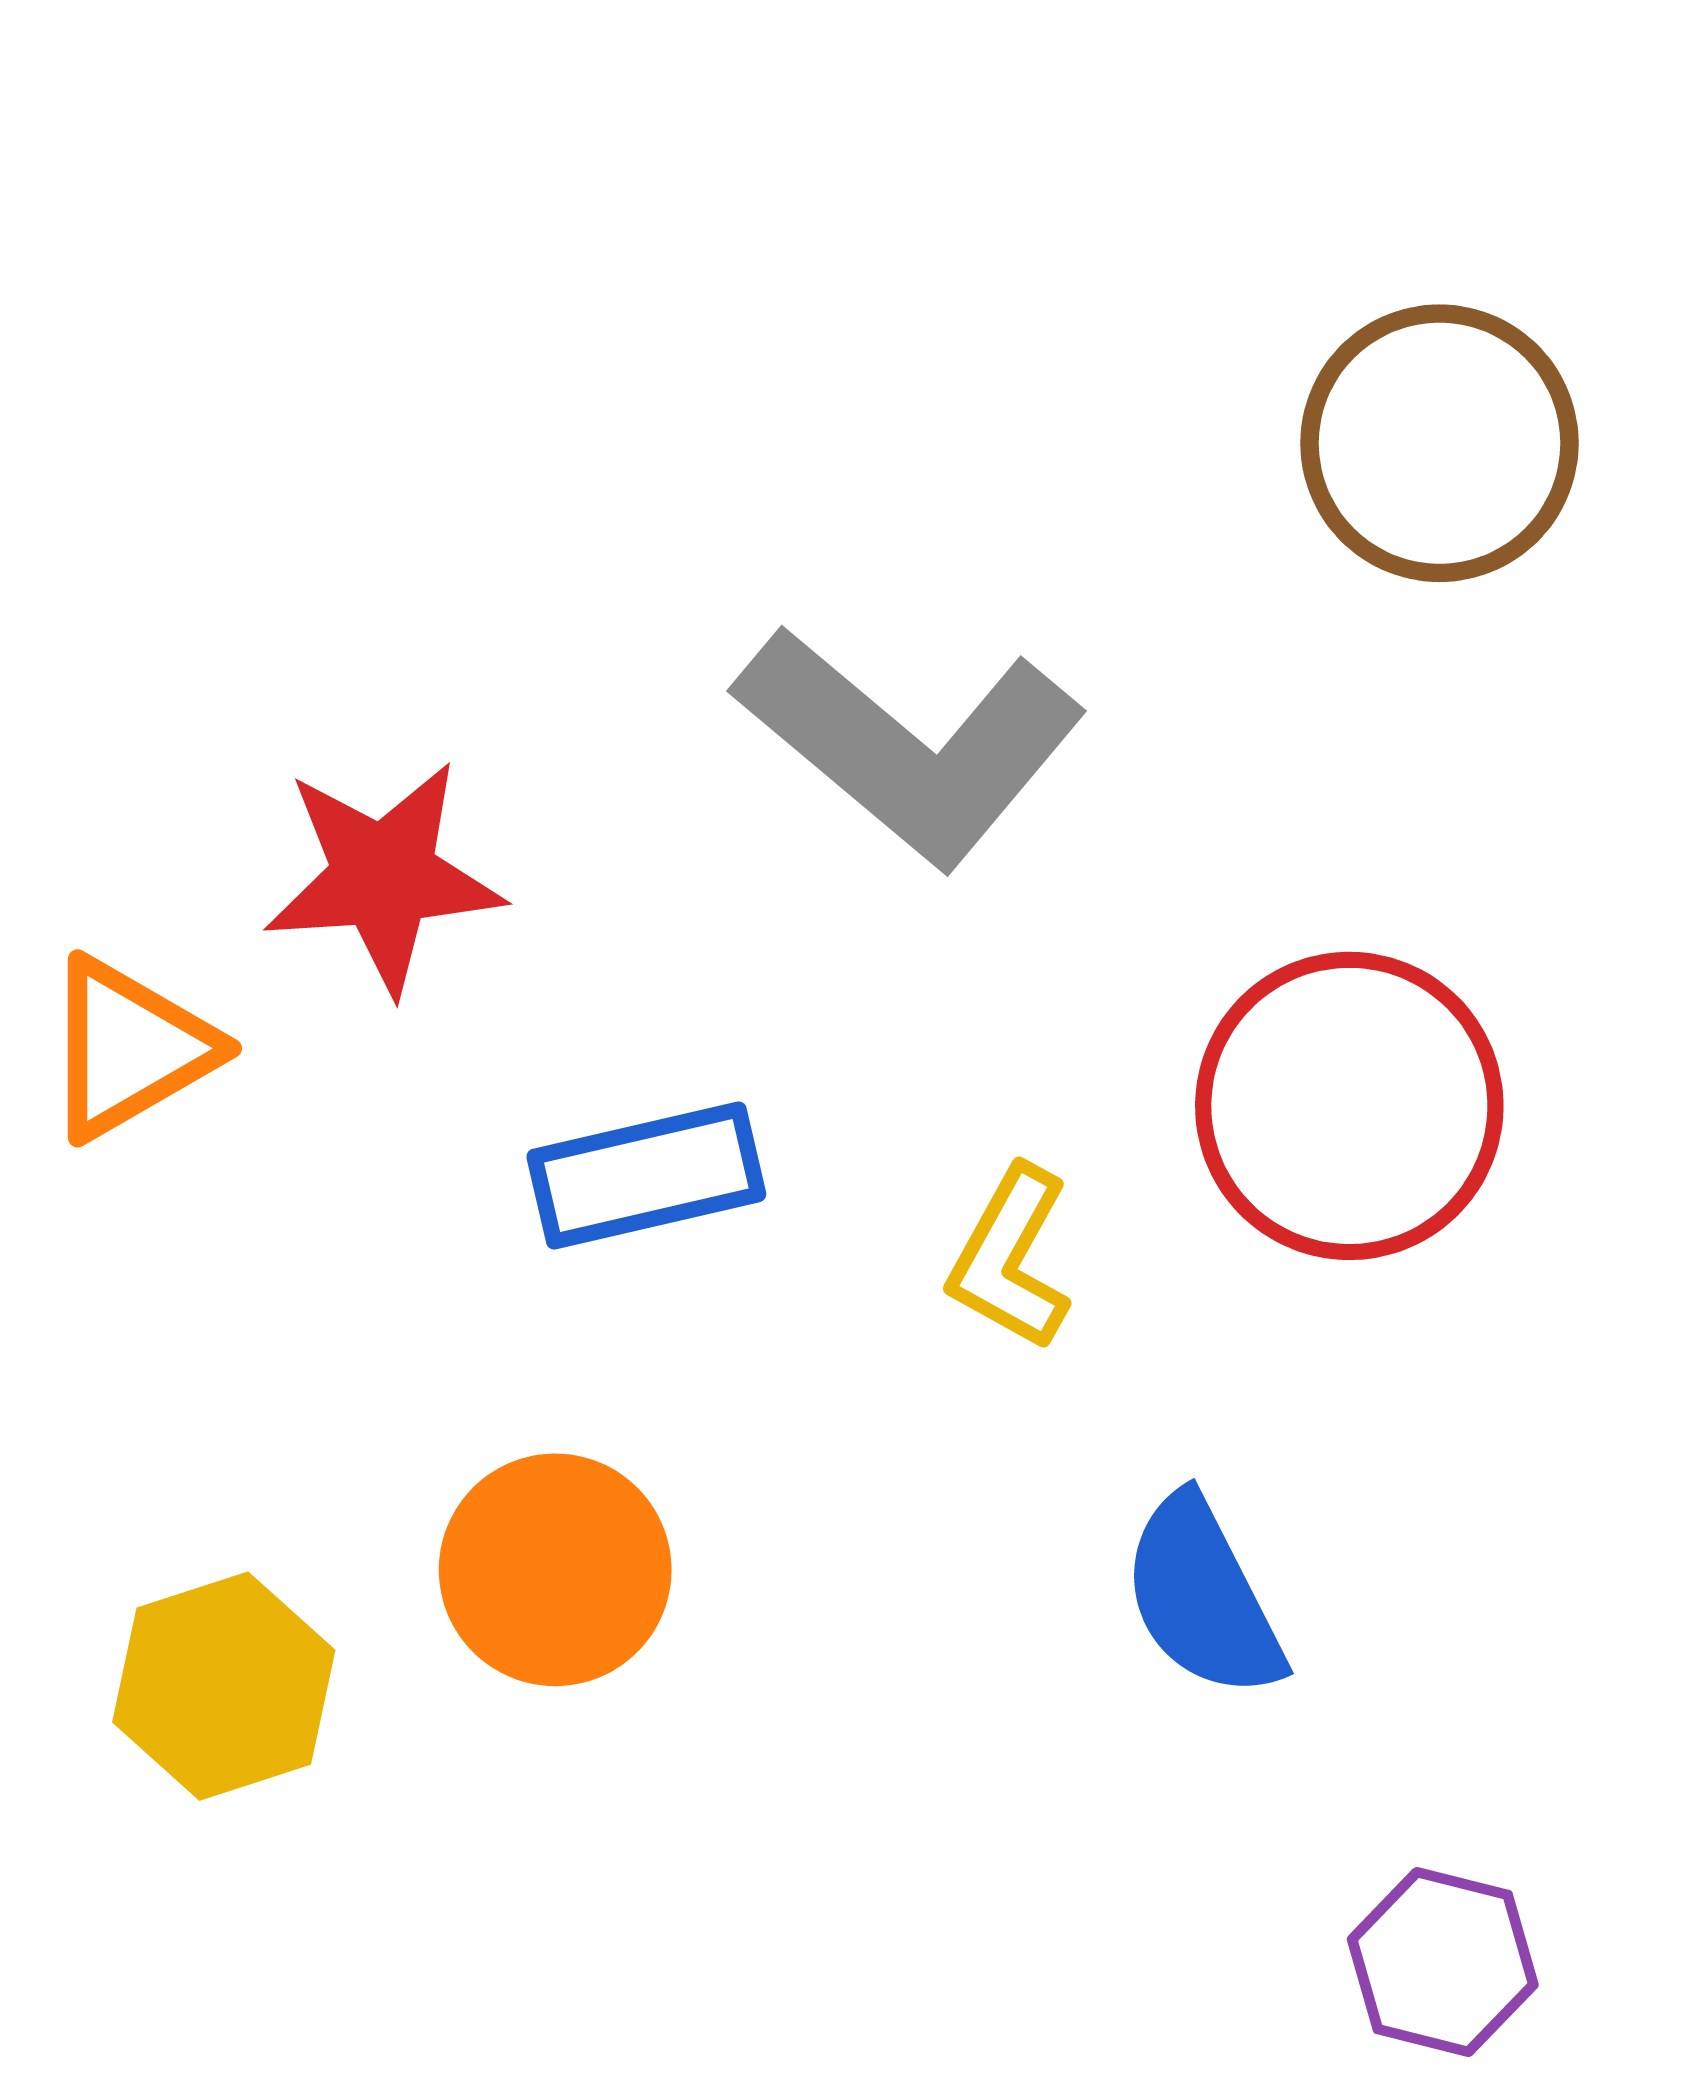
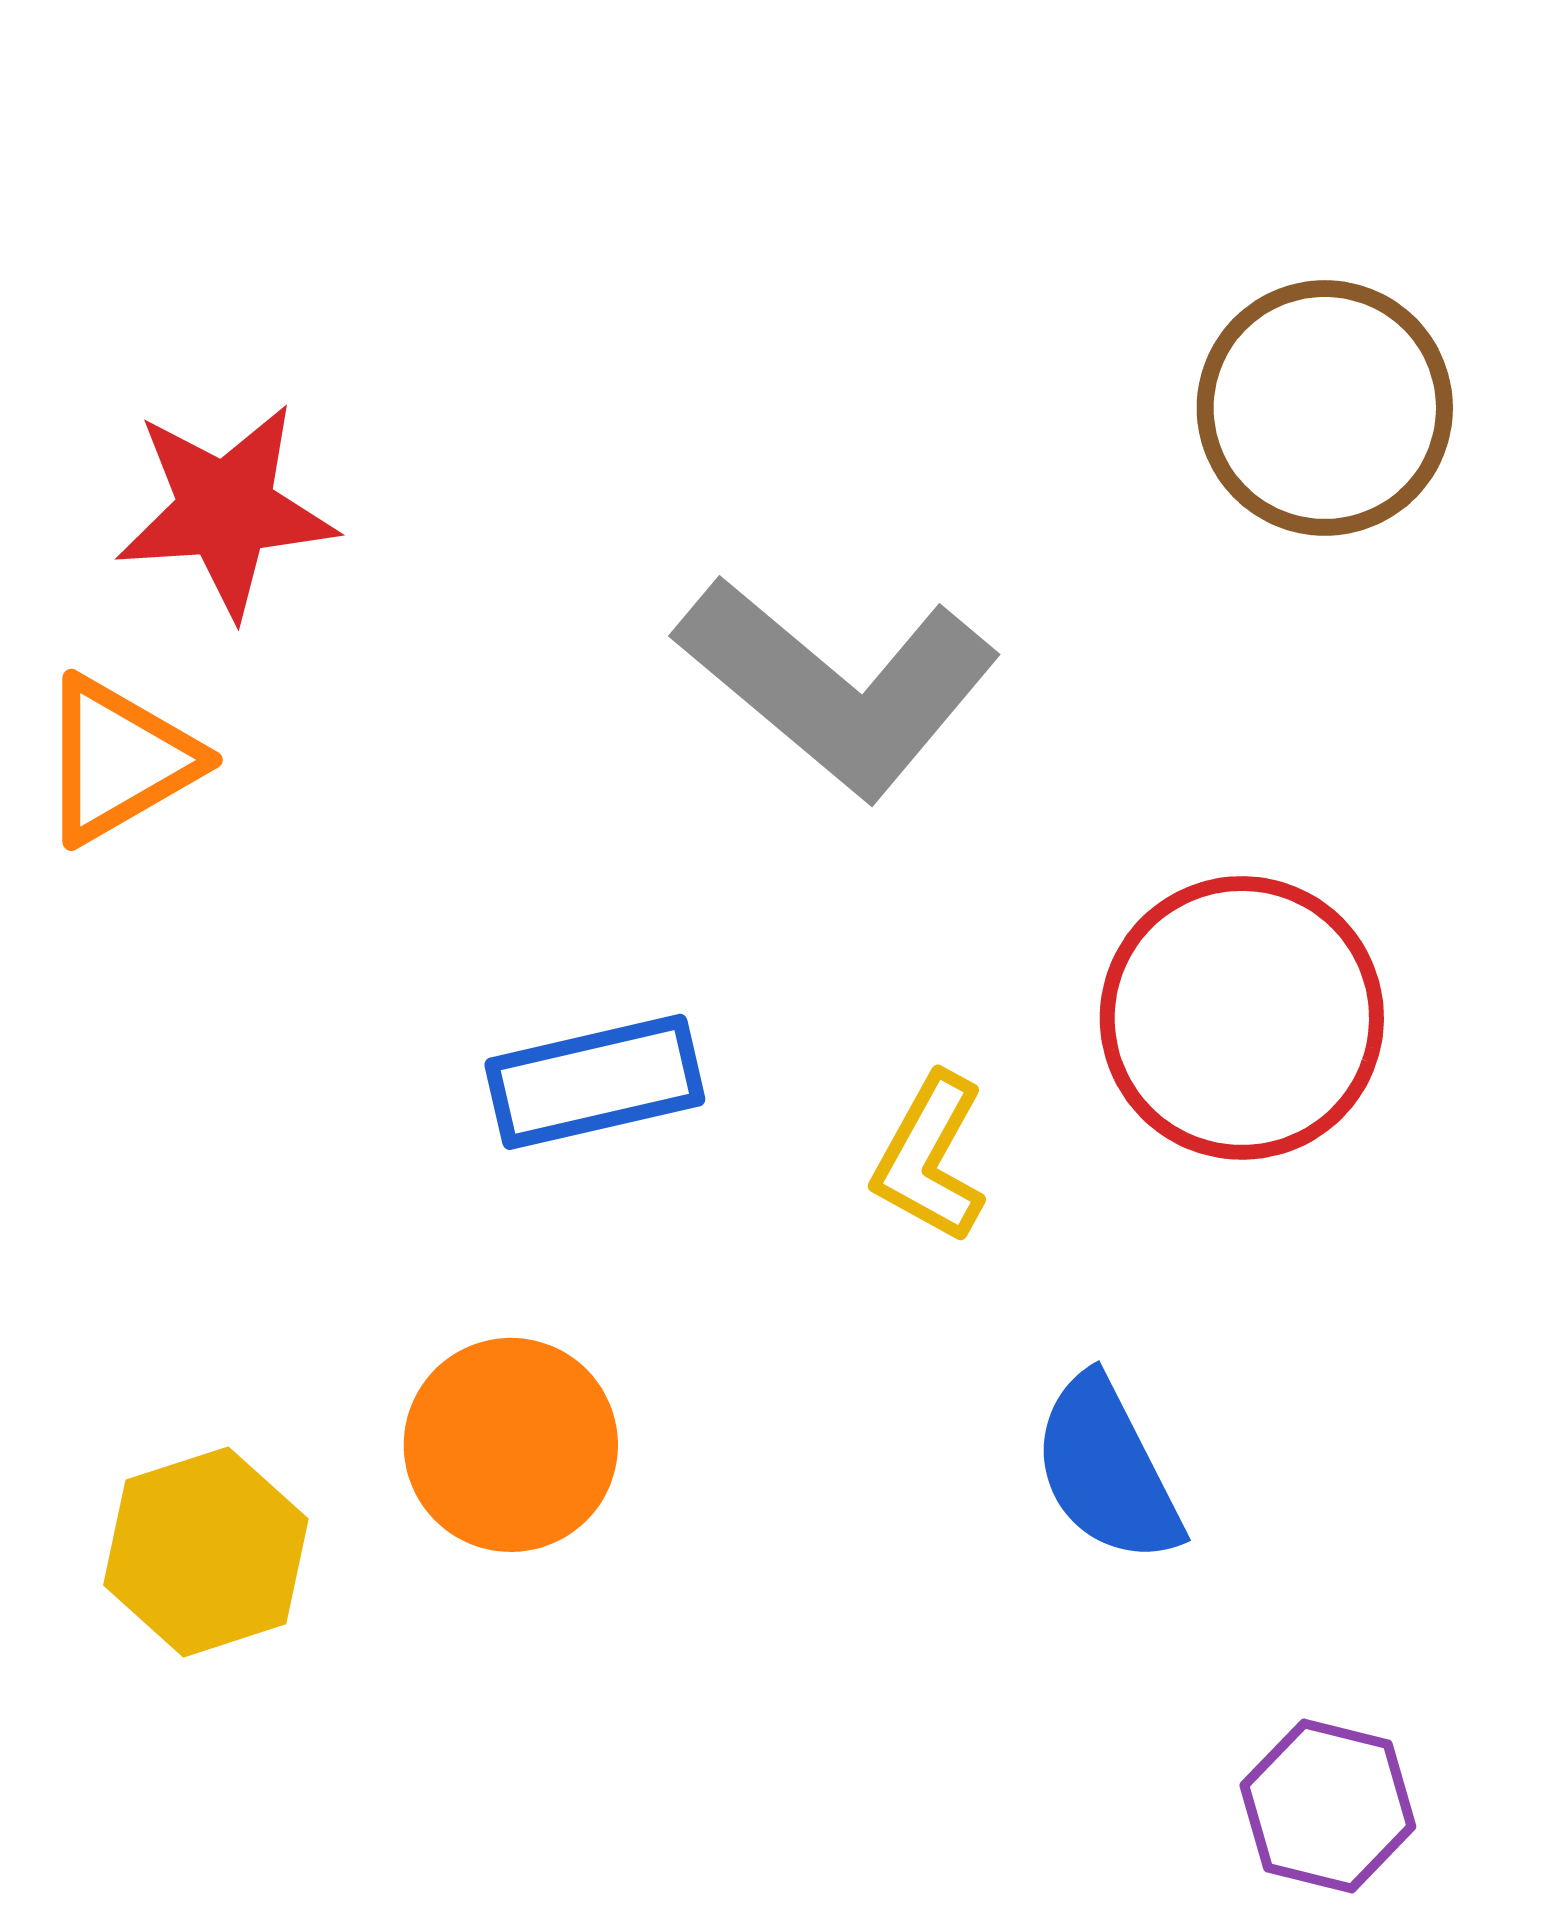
red star: (383, 877) -> (226, 510), moved
orange triangle: (129, 1048) -> (119, 760), moved

